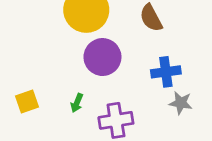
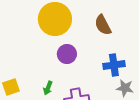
purple circle: (102, 57) -> (67, 54), size x0.7

